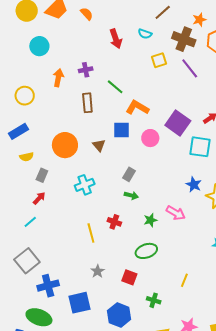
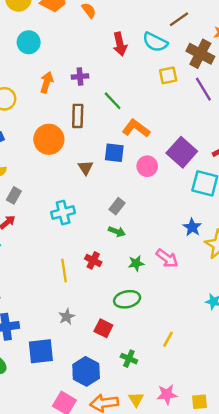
cyan semicircle: (145, 34) -> (155, 42), size x1.5
orange circle: (65, 145) -> (49, 139), moved

